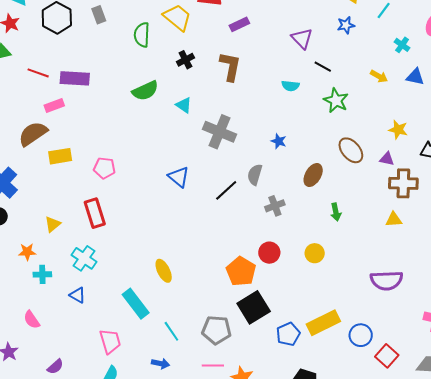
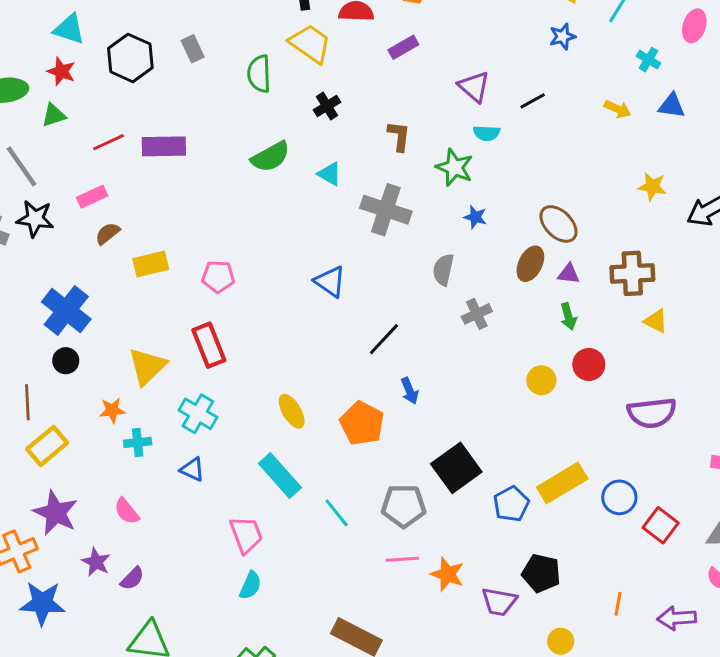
purple triangle: (302, 38) -> (474, 87), moved
brown L-shape: (230, 66) -> (399, 136), moved, size x0.7
black line: (323, 67) -> (533, 101), turned -54
red line: (38, 73) -> (108, 142), turned -40
green star: (336, 100) -> (455, 167), moved
pink rectangle: (54, 105) -> (92, 197), moved
brown semicircle: (33, 134) -> (108, 234), size x0.6
brown ellipse: (351, 150) -> (558, 224), moved
purple triangle: (387, 159) -> (569, 274), moved
brown cross: (403, 183) -> (632, 273), moved
black line: (226, 190) -> (384, 339), moved
yellow triangle: (394, 219) -> (656, 321), turned 36
yellow triangle: (53, 224) -> (147, 366), size x1.6
red circle: (269, 253) -> (589, 364), moved
yellow ellipse: (164, 271) -> (292, 411), moved
orange pentagon: (241, 271) -> (362, 423), moved
blue arrow: (160, 364) -> (410, 391), moved, turned 60
purple semicircle: (55, 367) -> (132, 579), moved

